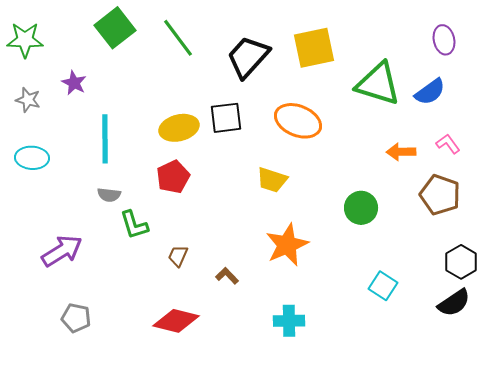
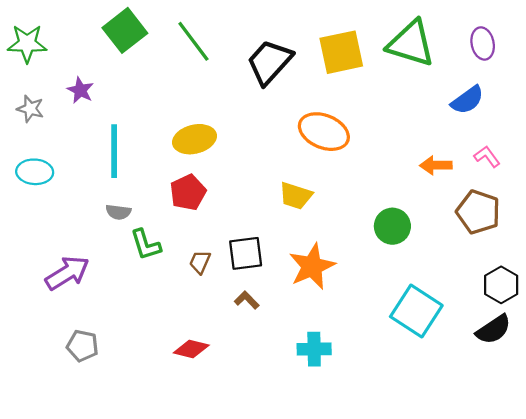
green triangle: (378, 84) -> (411, 43), moved
black square: (226, 118) -> (246, 253), moved
brown trapezoid: (178, 256) -> (200, 262), moved
cyan square: (383, 286) -> (416, 311), size x1.6
red diamond: (176, 321) -> (191, 349), size x0.7

